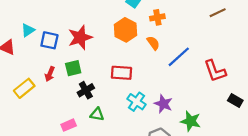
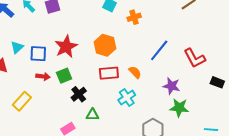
orange hexagon: (126, 30) -> (105, 45), moved
orange semicircle: (153, 43) -> (135, 72), moved
red arrow: (50, 74) -> (43, 76), moved, turned -96
cyan cross: (136, 102) -> (127, 98), turned 30
purple star: (163, 104) -> (171, 86), moved

